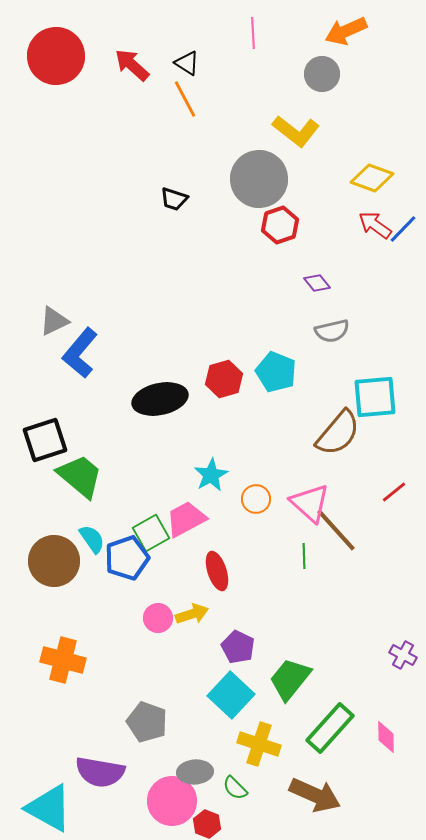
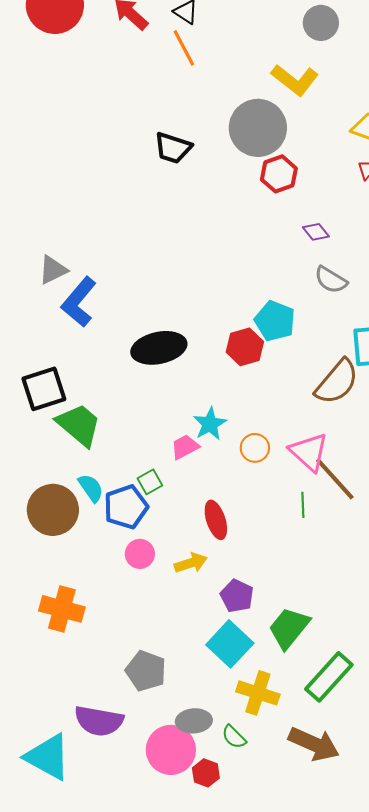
black trapezoid: (174, 199) -> (173, 148), size x1.4
gray semicircle: (332, 331) -> (331, 280), turned 44
red hexagon: (224, 379) -> (245, 347), moved
pink trapezoid: (186, 519) -> (185, 447), moved, size x0.7
green square: (151, 533) -> (150, 482), size x0.7
pink circle: (158, 618) -> (140, 554), moved

